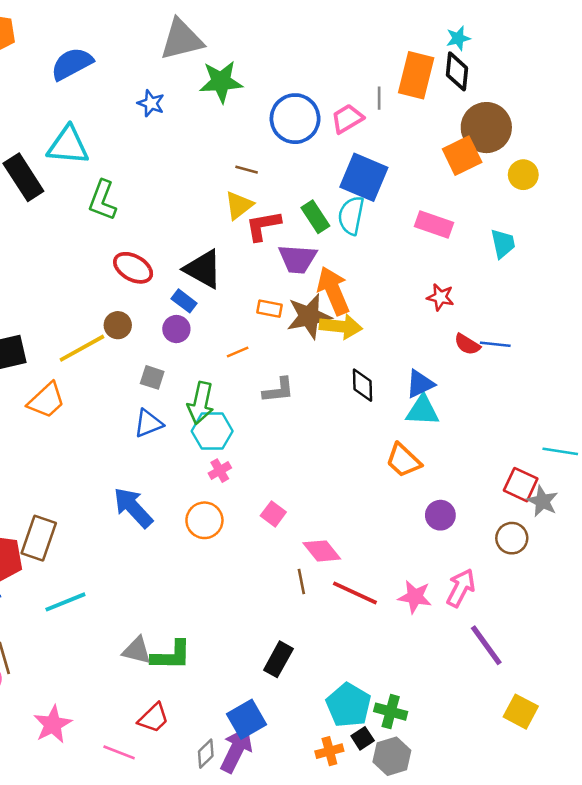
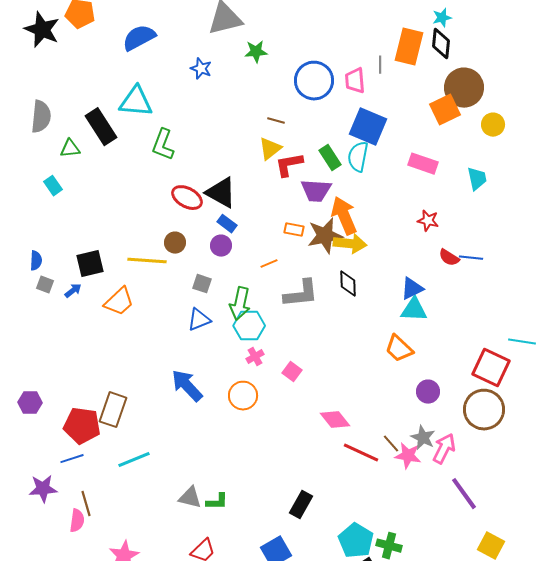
green star: (221, 82) -> (256, 52), size x0.7
pink trapezoid: (347, 119) -> (355, 81), turned -64
black triangle: (203, 269) -> (221, 193), moved
yellow line: (82, 348) -> (147, 261), turned 33
black diamond: (363, 385) -> (348, 284), moved
gray L-shape: (278, 390) -> (301, 294), size x1.4
red square: (521, 485) -> (491, 368), size x1.4
gray star: (542, 501) -> (423, 438), moved
pink square: (273, 514) -> (292, 372), moved
brown circle: (512, 538) -> (484, 410), size x1.6
brown line: (301, 581) -> (391, 444), moved, turned -30
green L-shape: (171, 655) -> (217, 502), size x0.7

